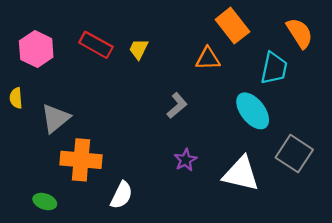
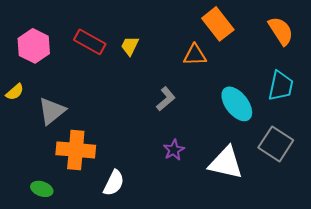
cyan trapezoid: (274, 68) -> (281, 86), moved
yellow semicircle: (16, 98) -> (15, 92), turned -126

